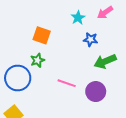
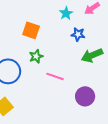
green star: (37, 60) -> (36, 56), moved
purple circle: (96, 92) -> (85, 96), moved

